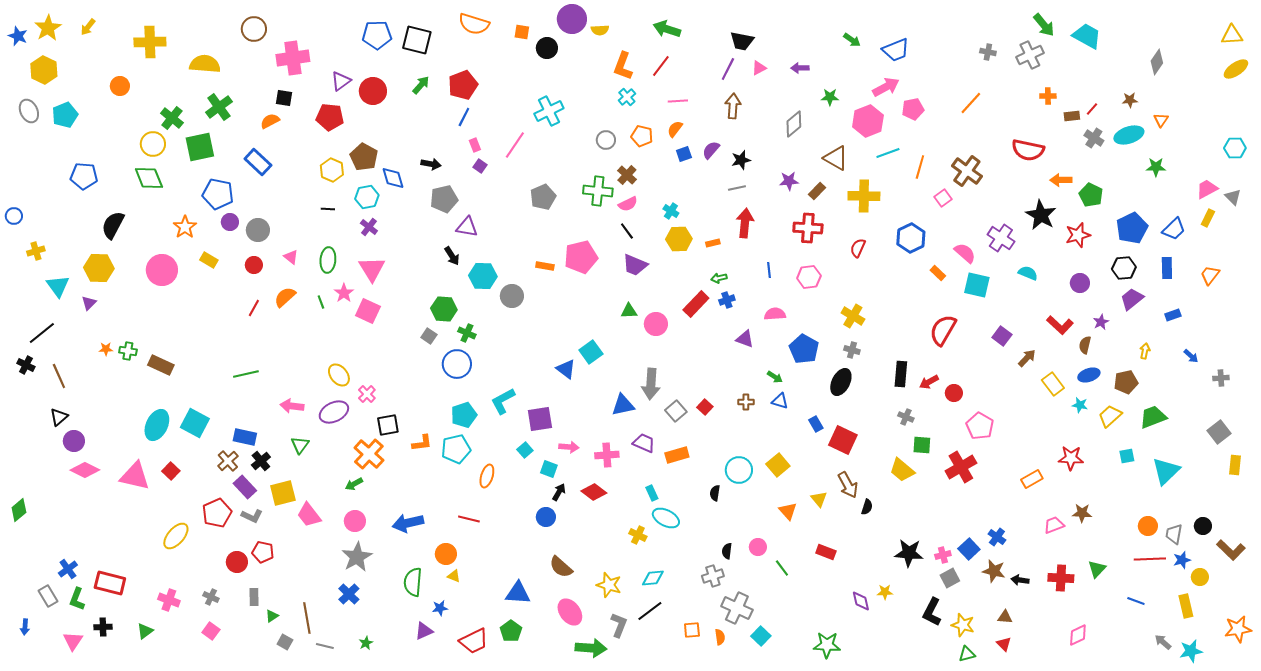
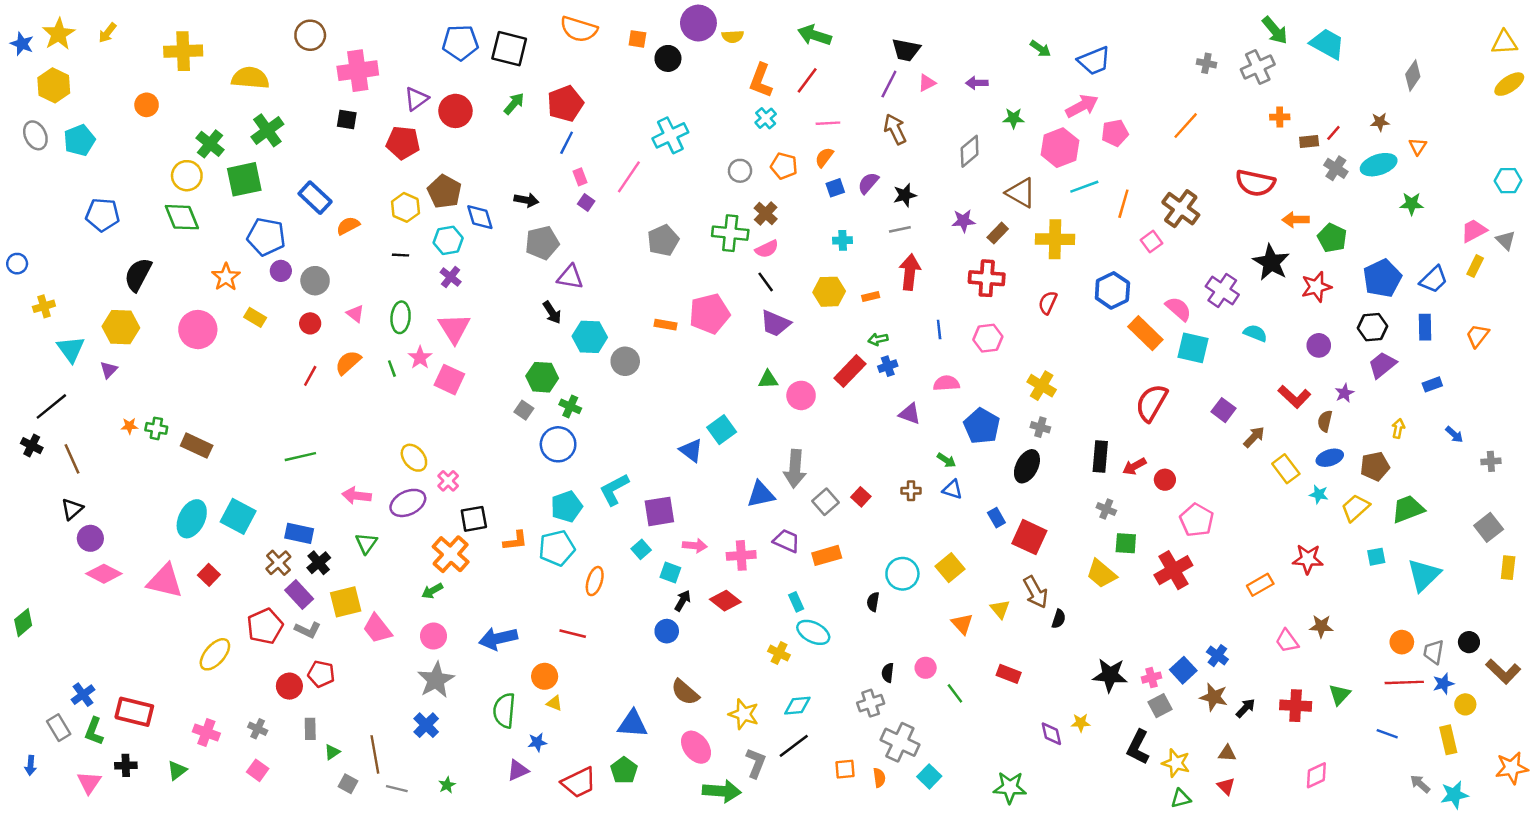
brown arrow: (733, 106) -> (895, 129), turned -30
orange semicircle: (270, 121) -> (348, 226), moved
cyan cross: (671, 211) -> (843, 240), moved, turned -35
orange rectangle: (938, 273) -> (1145, 333), size x1.8
pink trapezoid: (1054, 525) -> (1287, 641), turned -105
black arrow: (1020, 580) -> (1246, 708), turned 126

